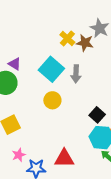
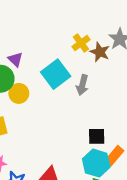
yellow circle: (52, 100) -> (19, 93), moved
black square: (97, 115) -> (97, 136), turned 35

